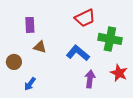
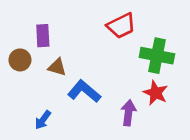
blue L-shape: (78, 53) -> (84, 91), moved
brown circle: (14, 62) -> (20, 60), moved
red star: (119, 73) -> (156, 93), moved

